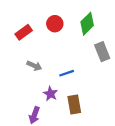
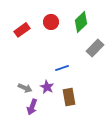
gray rectangle: (102, 52) -> (95, 48), turned 66
gray arrow: (34, 66) -> (25, 88), moved

